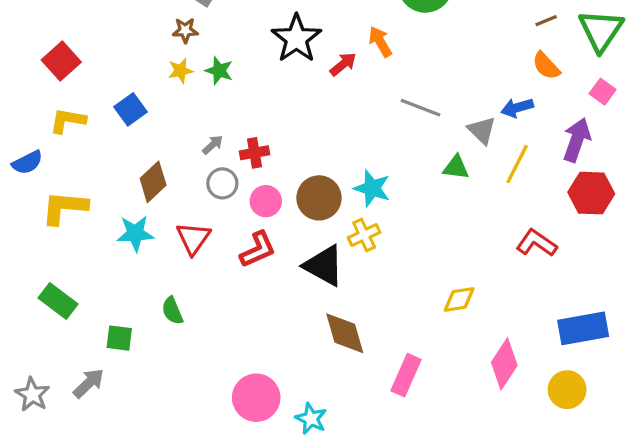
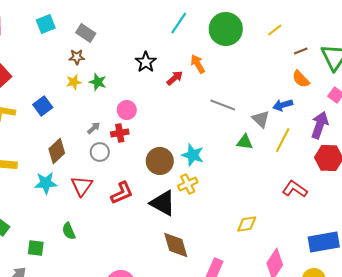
black star: (296, 38) -> (146, 62), size x0.7
pink circle: (266, 201) -> (127, 110), moved

